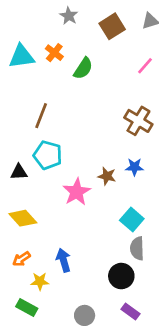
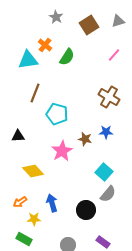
cyan triangle: (21, 57) -> (28, 60), moved
cyan pentagon: (48, 155) -> (57, 114), moved
yellow diamond: (23, 218) -> (33, 171), moved
gray semicircle: (137, 248) -> (108, 194), turned -138
black circle: (121, 276) -> (86, 210), moved

